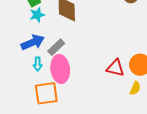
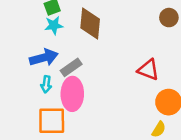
red triangle: (115, 68) -> (148, 70), moved

